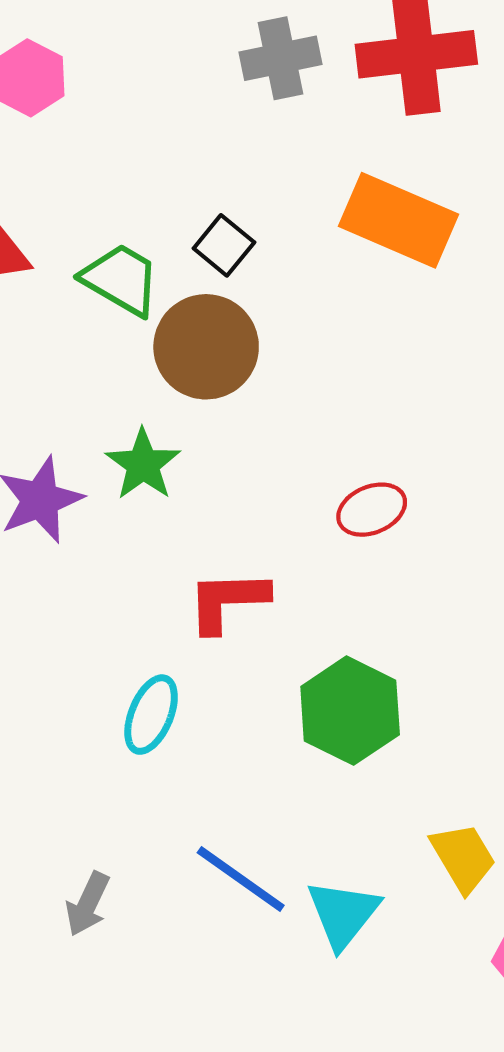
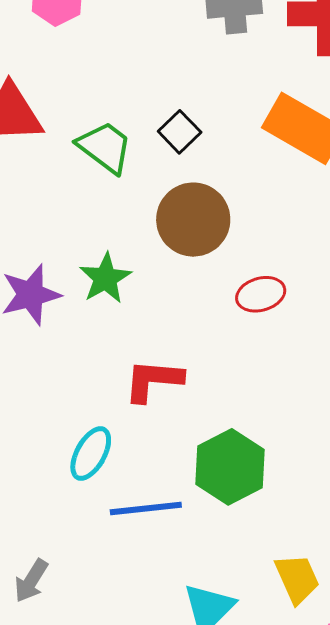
brown circle: (206, 347) -> (193, 220), moved
red ellipse: (372, 510) -> (261, 294), moved
blue line: (241, 879) -> (146, 508), moved, turned -48

